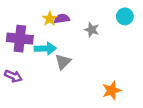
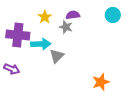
purple semicircle: (62, 19) -> (73, 15), moved
gray star: (92, 30) -> (66, 27), moved

